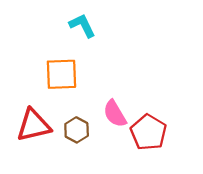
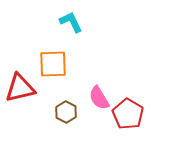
red triangle: (34, 125) -> (20, 88), moved

